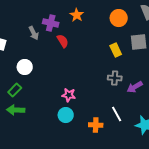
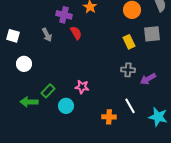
gray arrow: (34, 33) -> (47, 35), moved
white circle: (25, 67) -> (24, 64), moved
green rectangle: (15, 90) -> (48, 91), moved
cyan circle: (66, 115) -> (66, 106), moved

